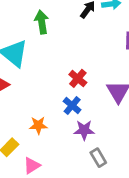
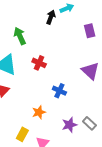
red cross: (78, 78) -> (39, 63), moved
purple star: (84, 130) -> (69, 125), moved

